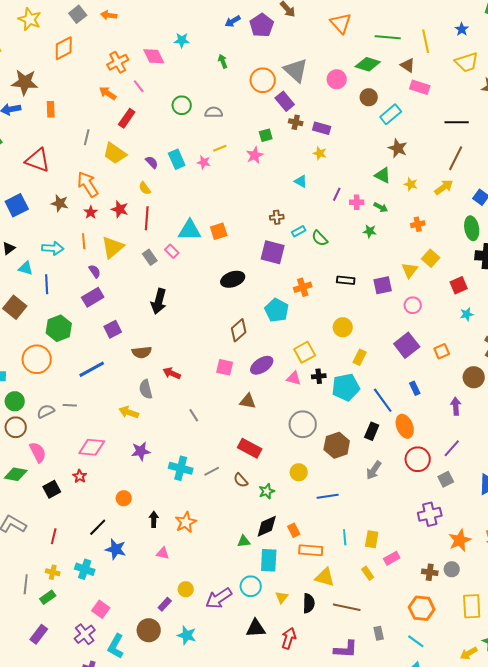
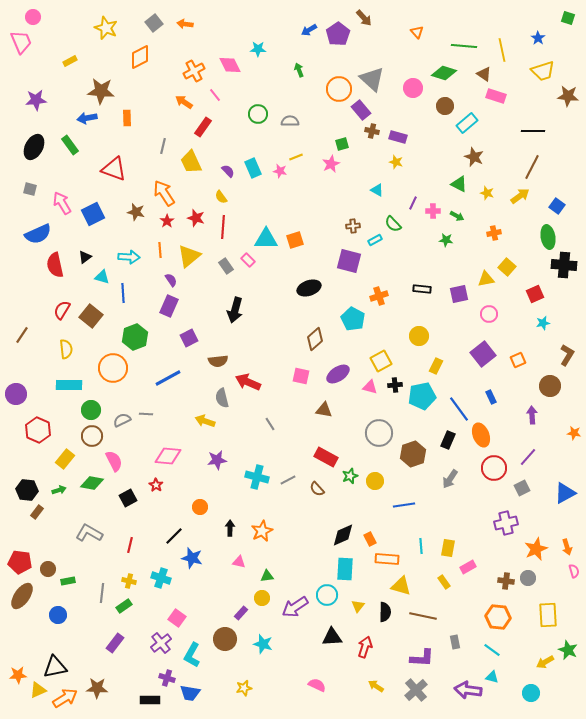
orange triangle: (341, 23) -> (417, 32), size x0.6
yellow trapezoid: (115, 153) -> (191, 162), turned 30
green semicircle: (320, 238) -> (393, 224), moved
yellow triangle: (410, 270) -> (486, 279), turned 42
purple rectangle: (93, 297) -> (169, 306), turned -35
red arrow: (172, 373) -> (248, 382), size x1.4
green star: (267, 491) -> (350, 476), moved
green triangle: (244, 541) -> (267, 576), moved

